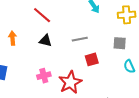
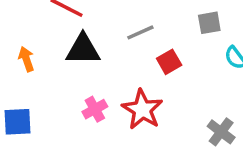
black triangle: (45, 41) -> (83, 49), size x1.5

